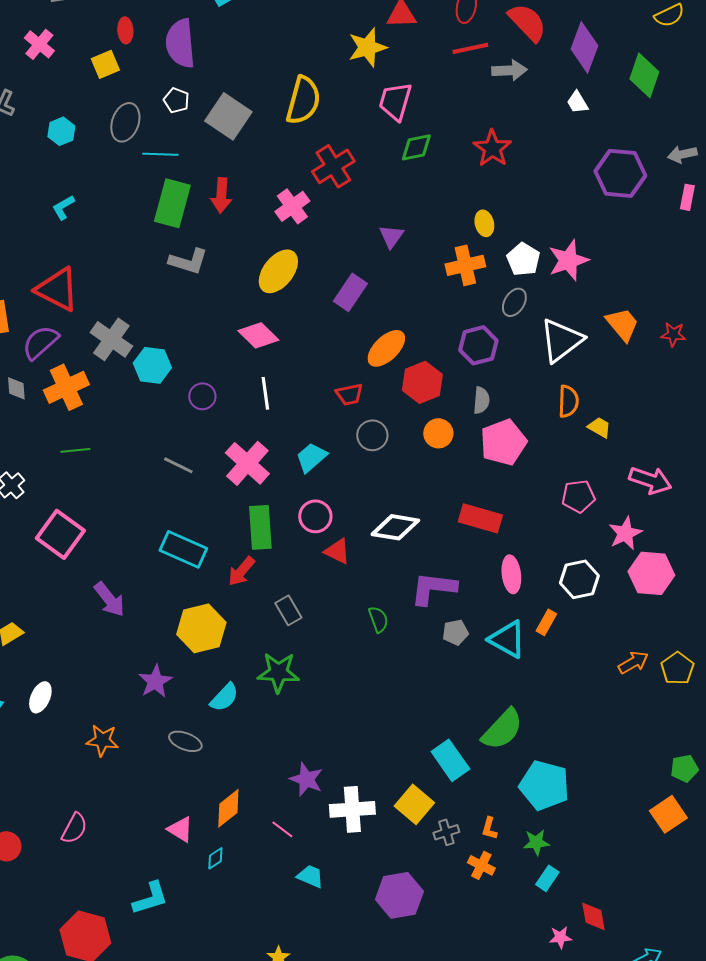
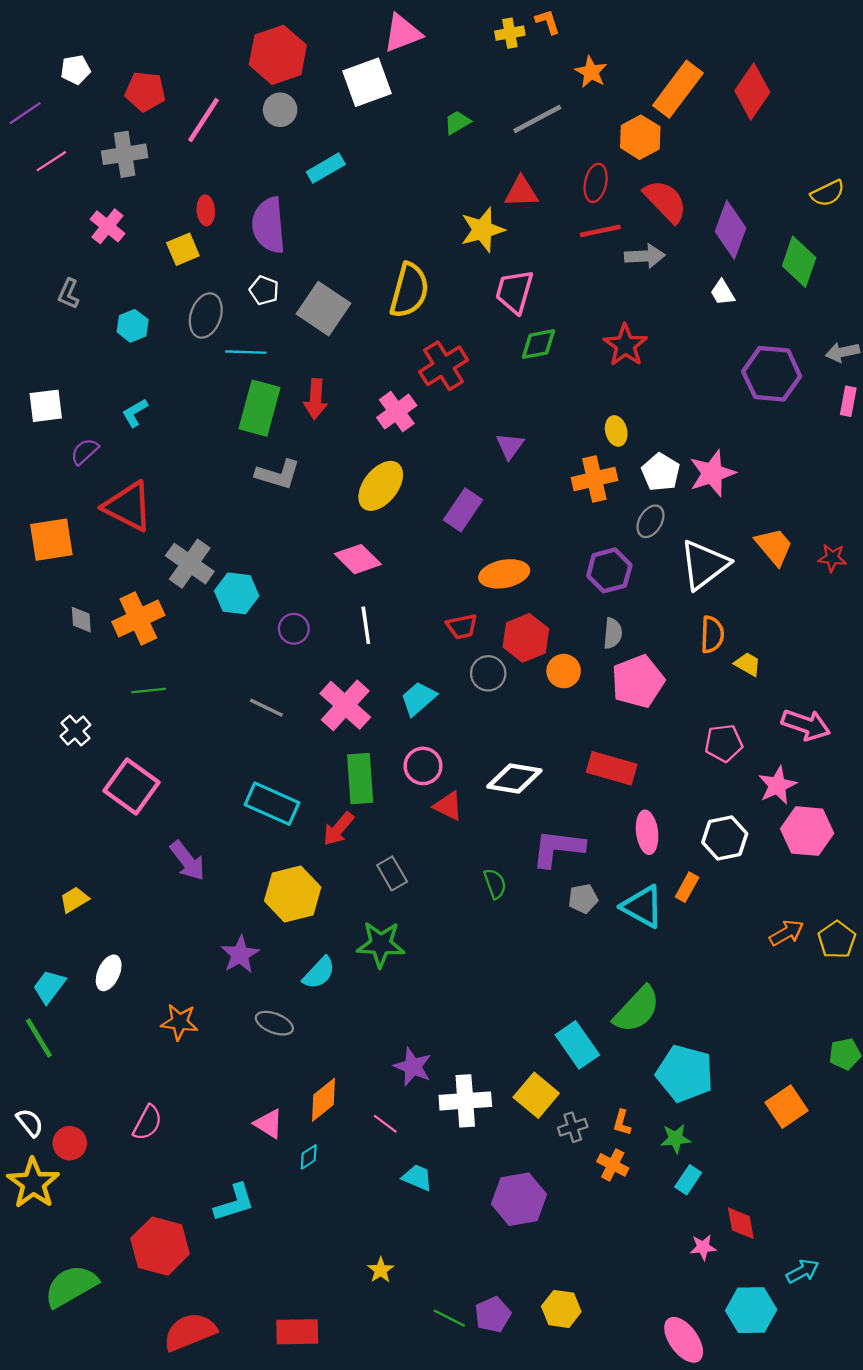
purple semicircle: (40, 342) -> (85, 452), moved, size x0.7
orange ellipse: (386, 348) -> (504, 574), turned 33
red hexagon: (422, 382) -> (526, 638), moved
orange square: (668, 814) -> (787, 1107), moved

